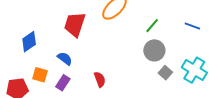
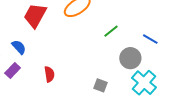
gray circle: (154, 50) -> (130, 58), moved
gray square: (165, 73) -> (101, 85), moved, turned -32

